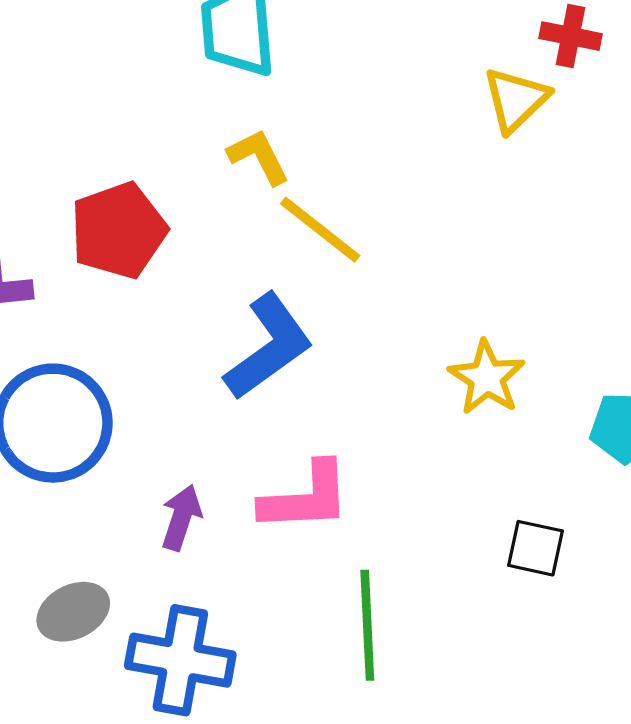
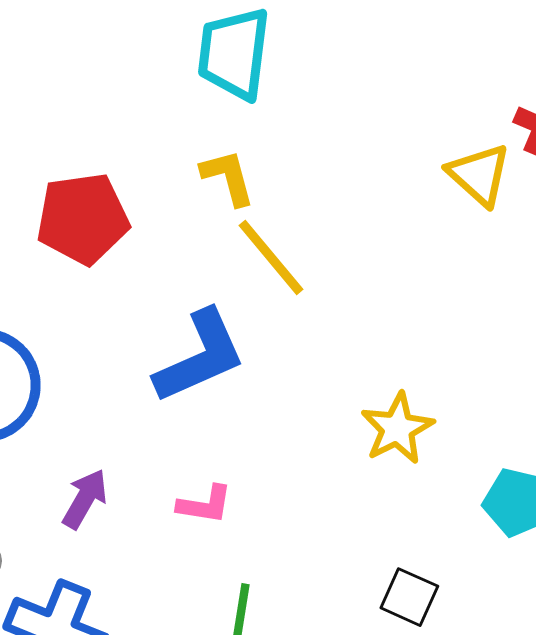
yellow triangle: (516, 100) -> (479, 175), turned -46
pink L-shape: (306, 497) -> (205, 505), size x0.6

